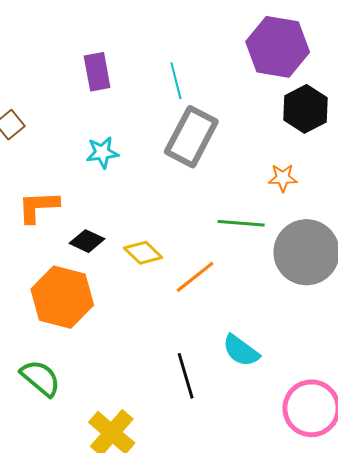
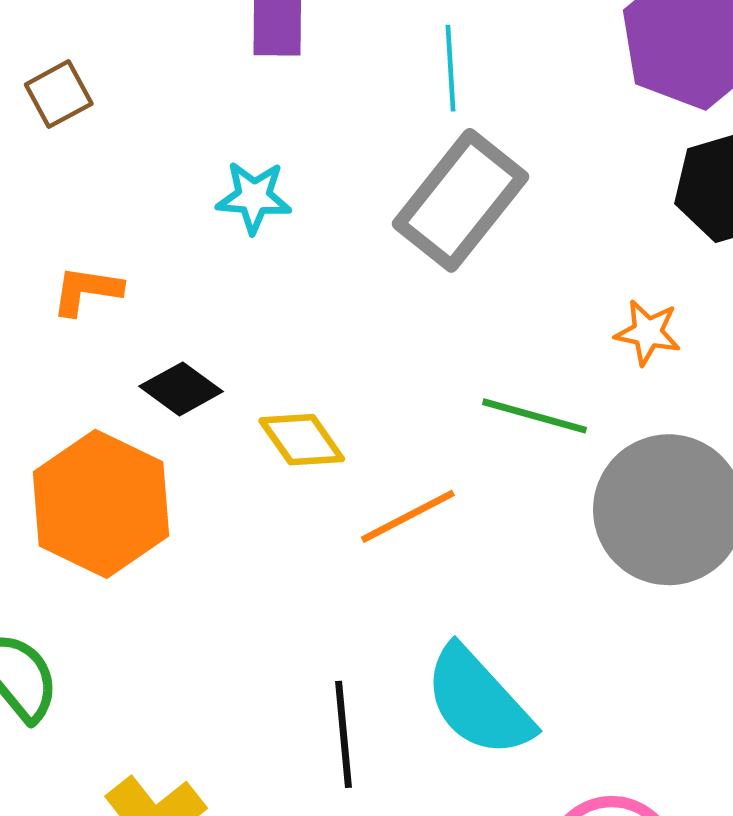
orange L-shape: (38, 207) -> (87, 291), size x0.7
cyan semicircle: (241, 351) -> (478, 702), size x1.4

